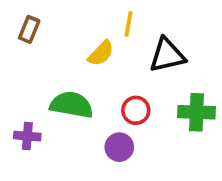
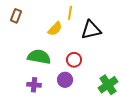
green cross: (197, 112) -> (108, 85), moved, turned -36
purple cross: (27, 136) -> (34, 85), moved

